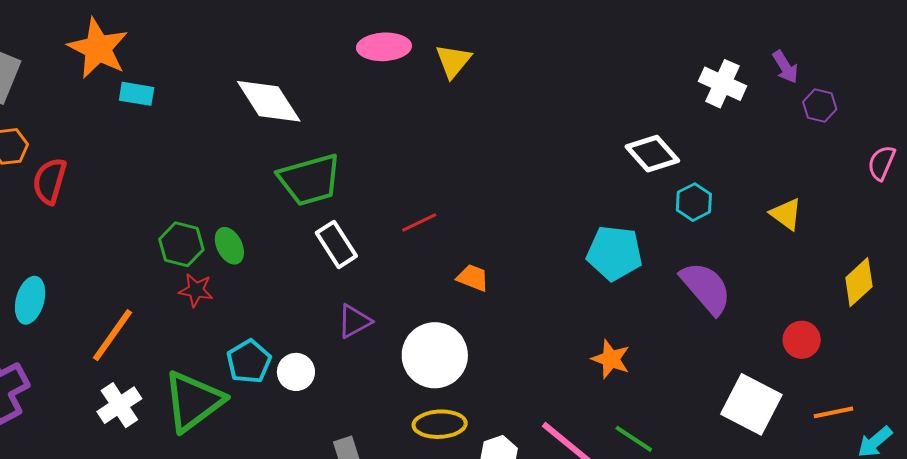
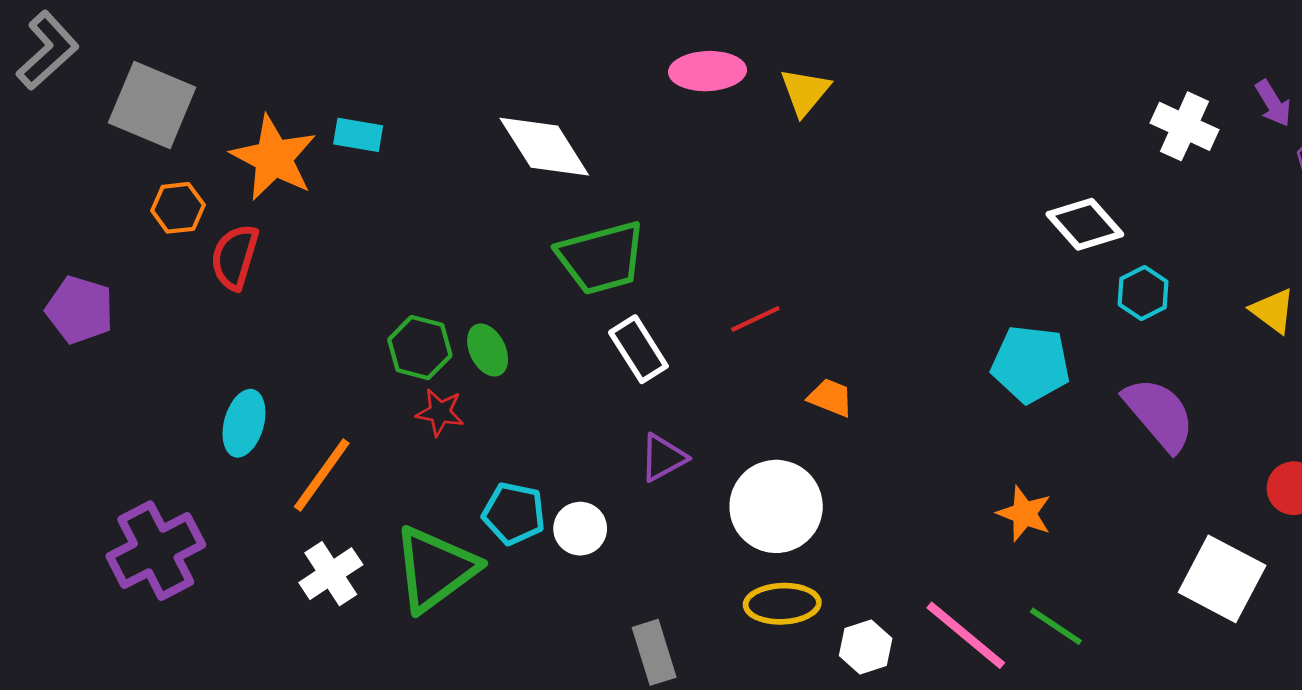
orange star: (98, 48) -> (274, 158), moved
cyan ellipse: (30, 300) -> (244, 423), moved
cyan pentagon: (249, 362) -> (514, 513), turned -30

